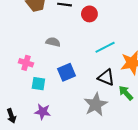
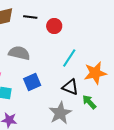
gray semicircle: (53, 42) -> (19, 53), size x1.5
cyan line: (105, 47) -> (69, 58), turned -30

